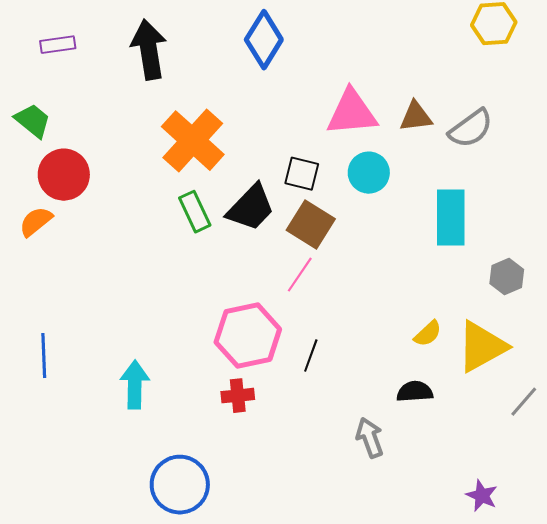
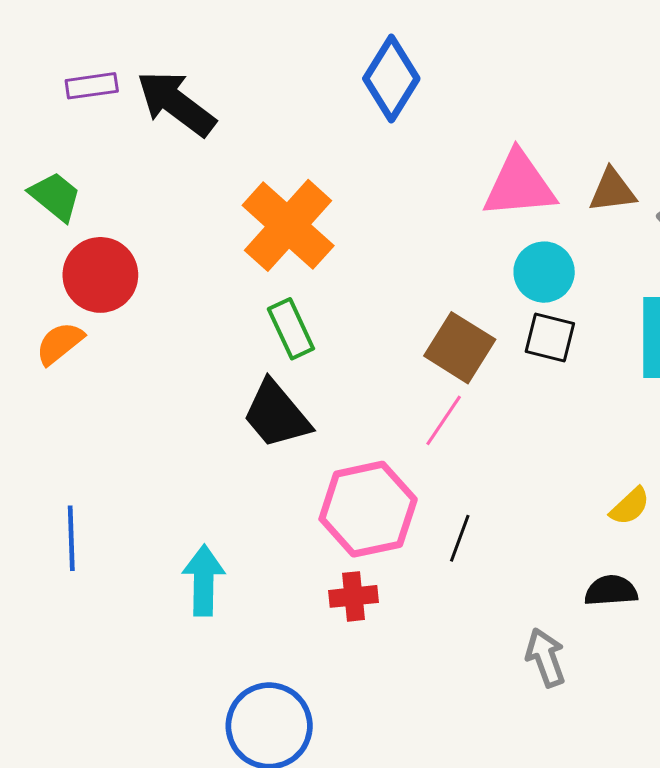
black arrow: (149, 50) -> (176, 103), moved, turned -44
black square: (302, 174) -> (550, 337), moved
black trapezoid: (251, 208) -> (276, 415), moved, turned 96

